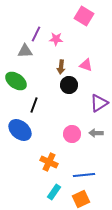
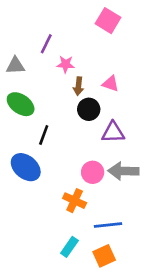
pink star: (56, 39) -> (66, 64), moved
gray triangle: (25, 51) -> (15, 66), moved
purple triangle: (99, 103) -> (113, 132), moved, turned 30
gray arrow: (96, 133) -> (123, 171), size x1.6
orange cross: (49, 162) -> (75, 201), moved

